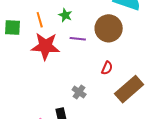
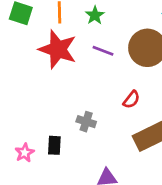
gray cross: (79, 92) -> (86, 122), turned -32

